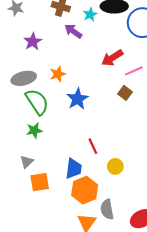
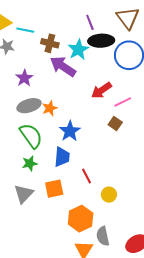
cyan star: (90, 15) -> (78, 50), size x1.5
purple arrow: (73, 31) -> (63, 66), size x1.5
gray ellipse: (24, 78) -> (29, 106), moved
gray triangle: (27, 162) -> (24, 194), size x1.5
blue trapezoid: (74, 168) -> (62, 157), moved
orange square: (40, 182) -> (54, 189), moved

